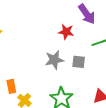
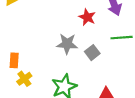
gray square: (79, 62) -> (92, 53), turned 32

